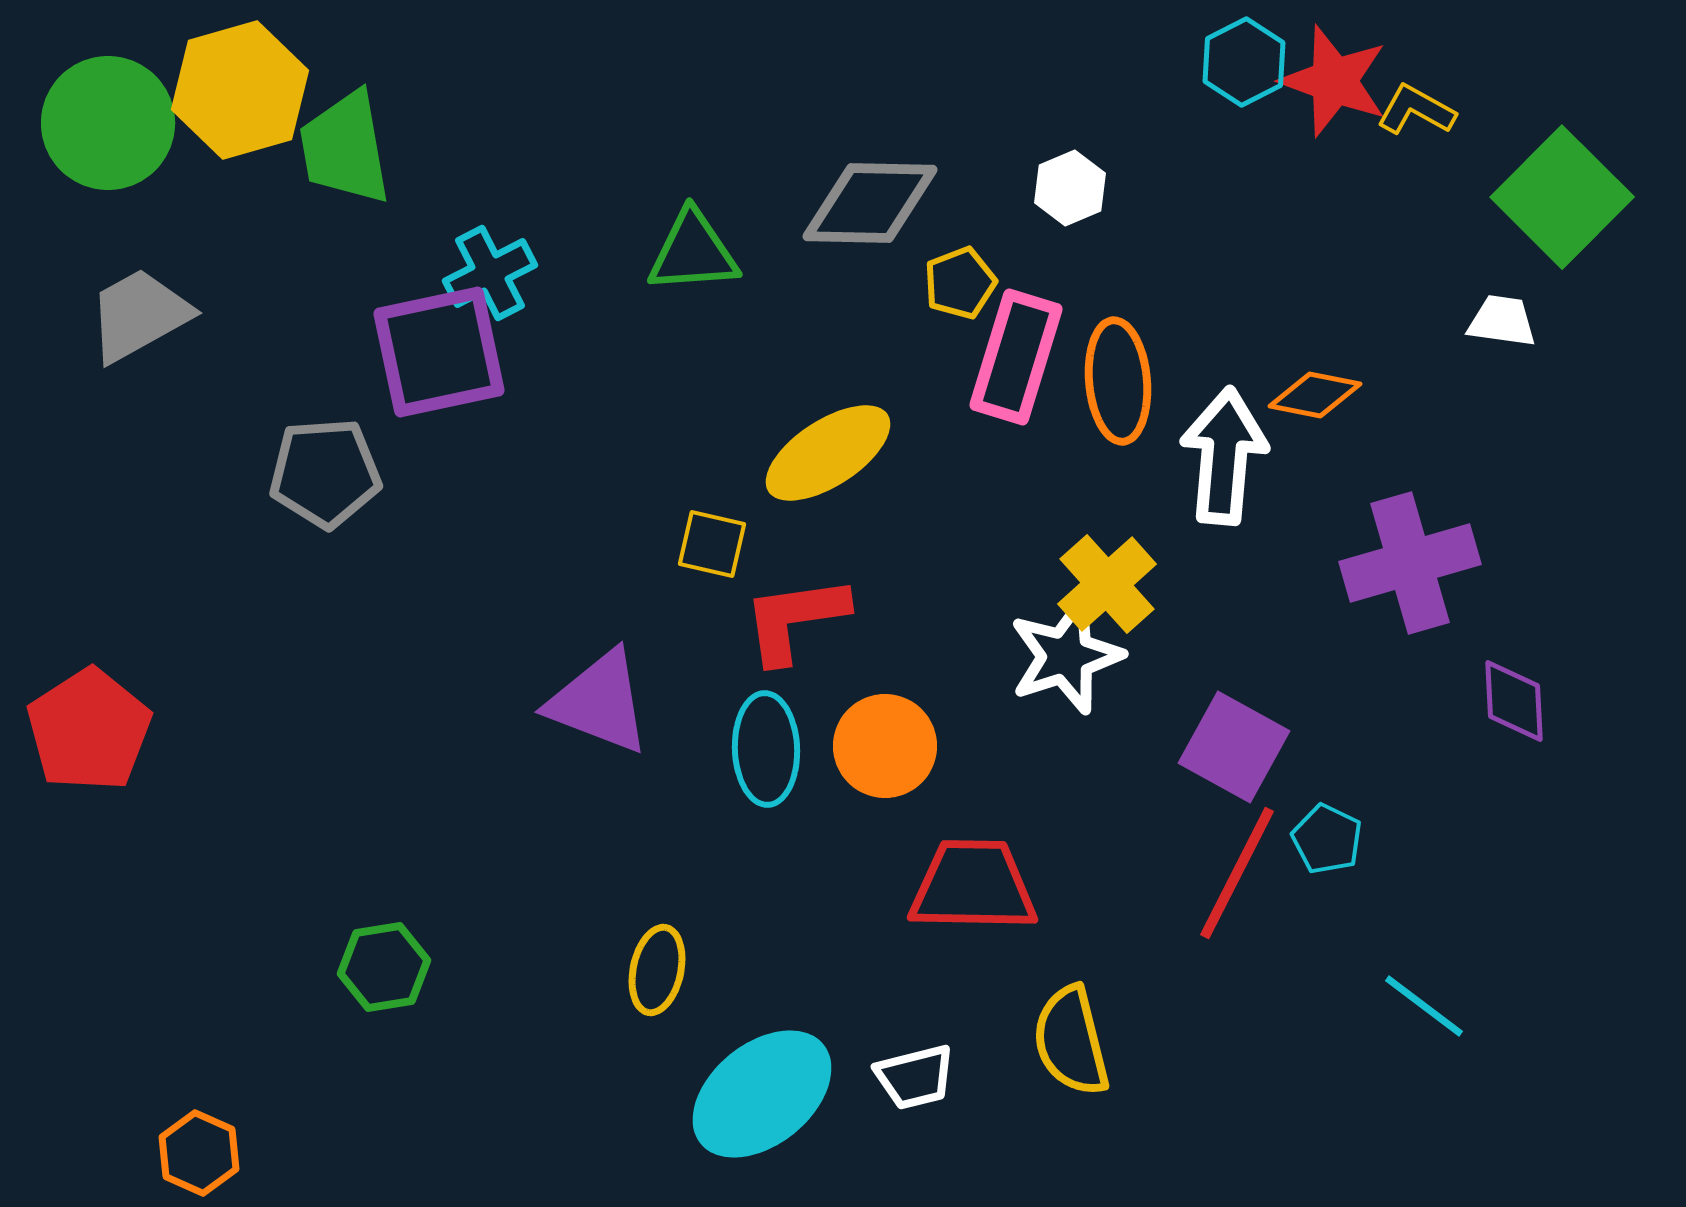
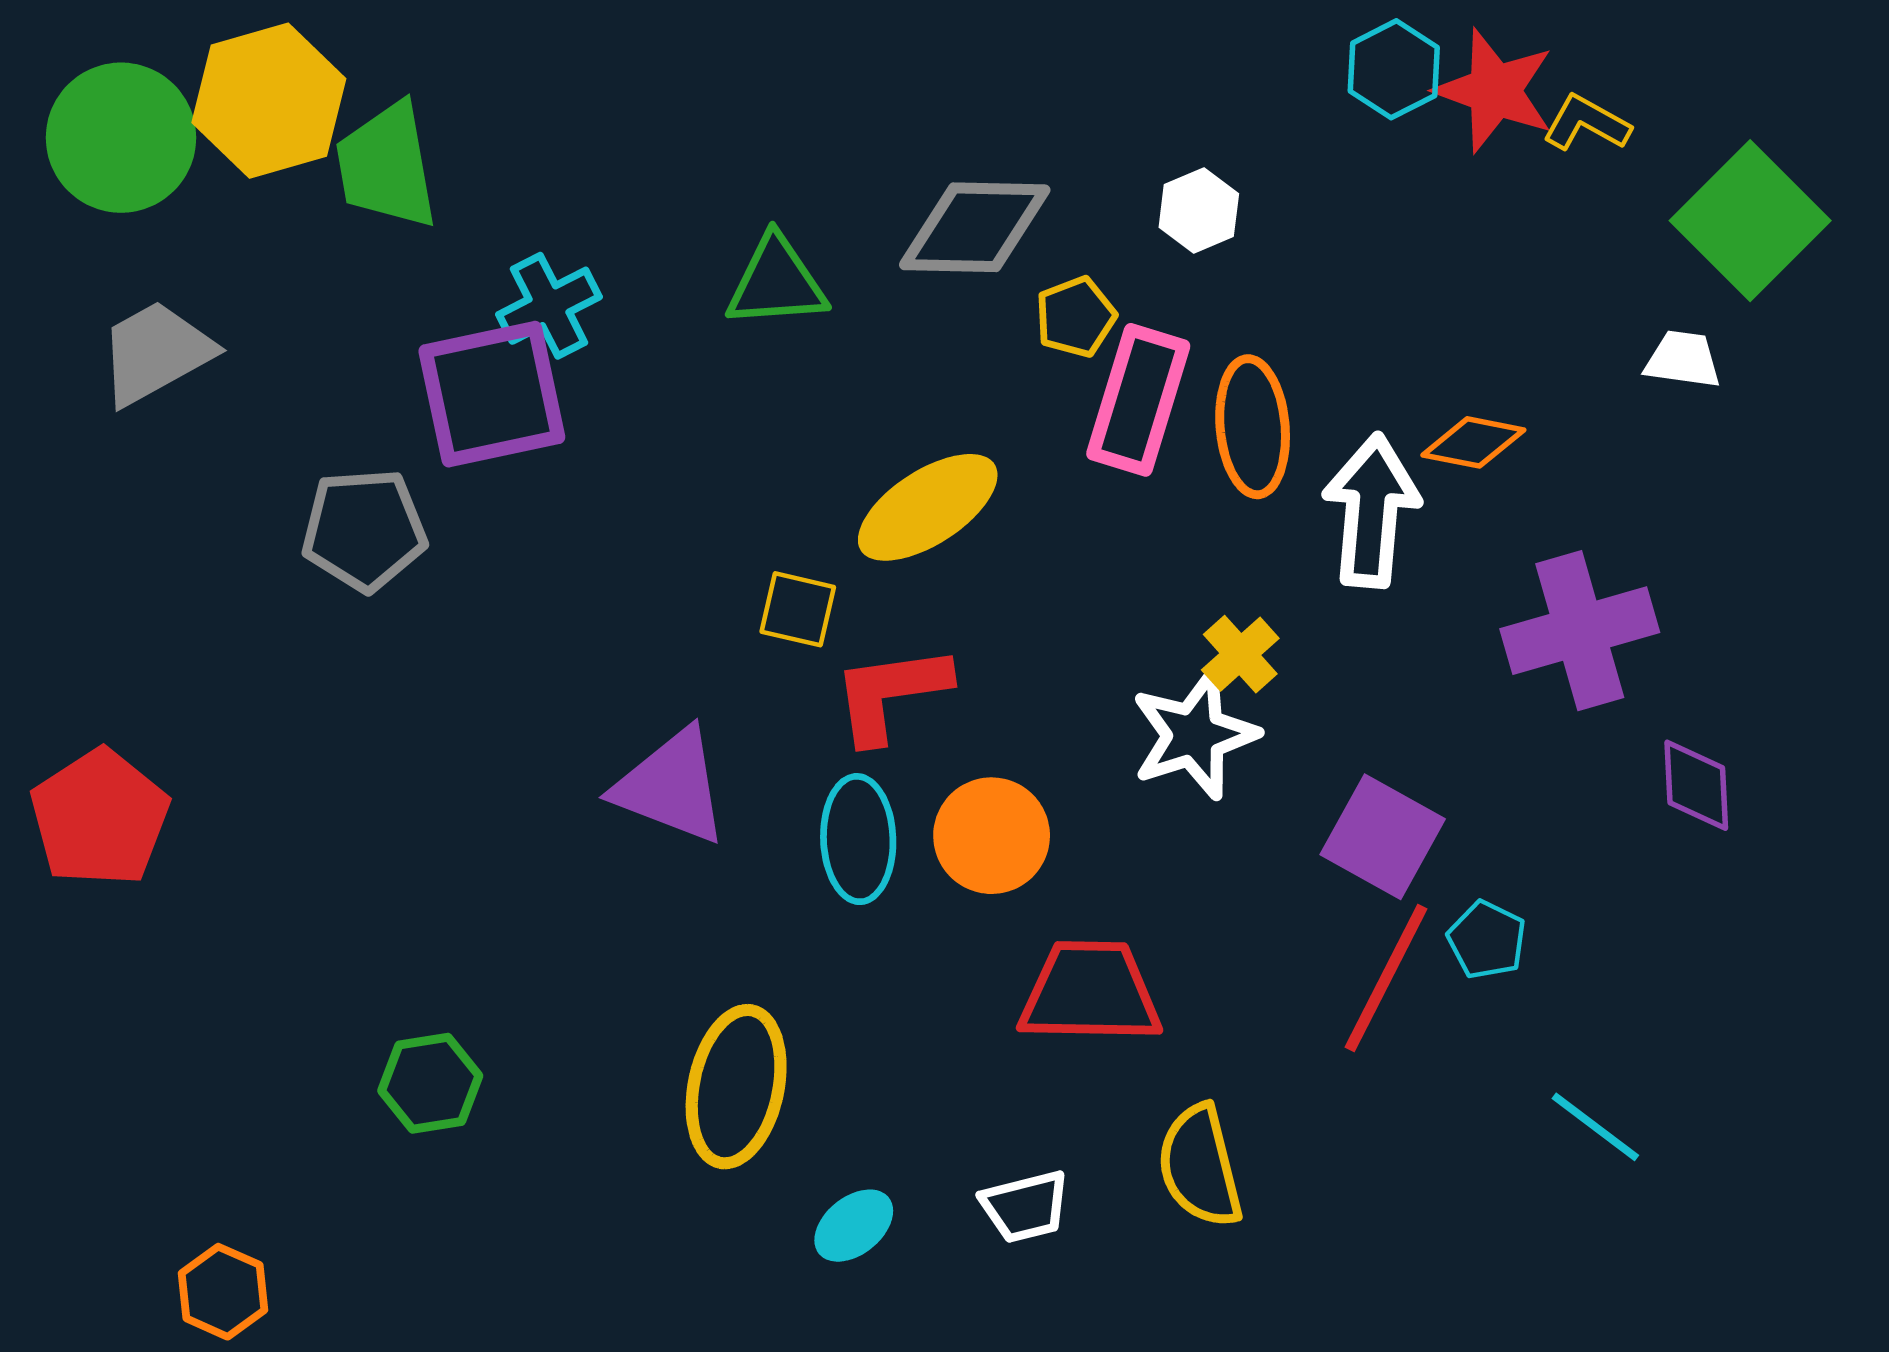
yellow cross: (1107, 584) -> (1240, 654), size x0.7
yellow ellipse: (657, 970) -> (736, 1087), size x1.6
cyan ellipse: (762, 1094) -> (854, 1226), size x0.5

